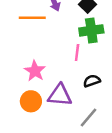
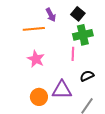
pink star: (35, 71) -> (36, 59), moved

